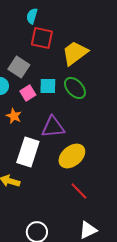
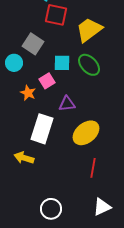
pink square: (28, 93) -> (47, 81), moved
purple triangle: (53, 127) -> (67, 104), size x0.7
red line: (79, 191) -> (93, 168), turned 54

